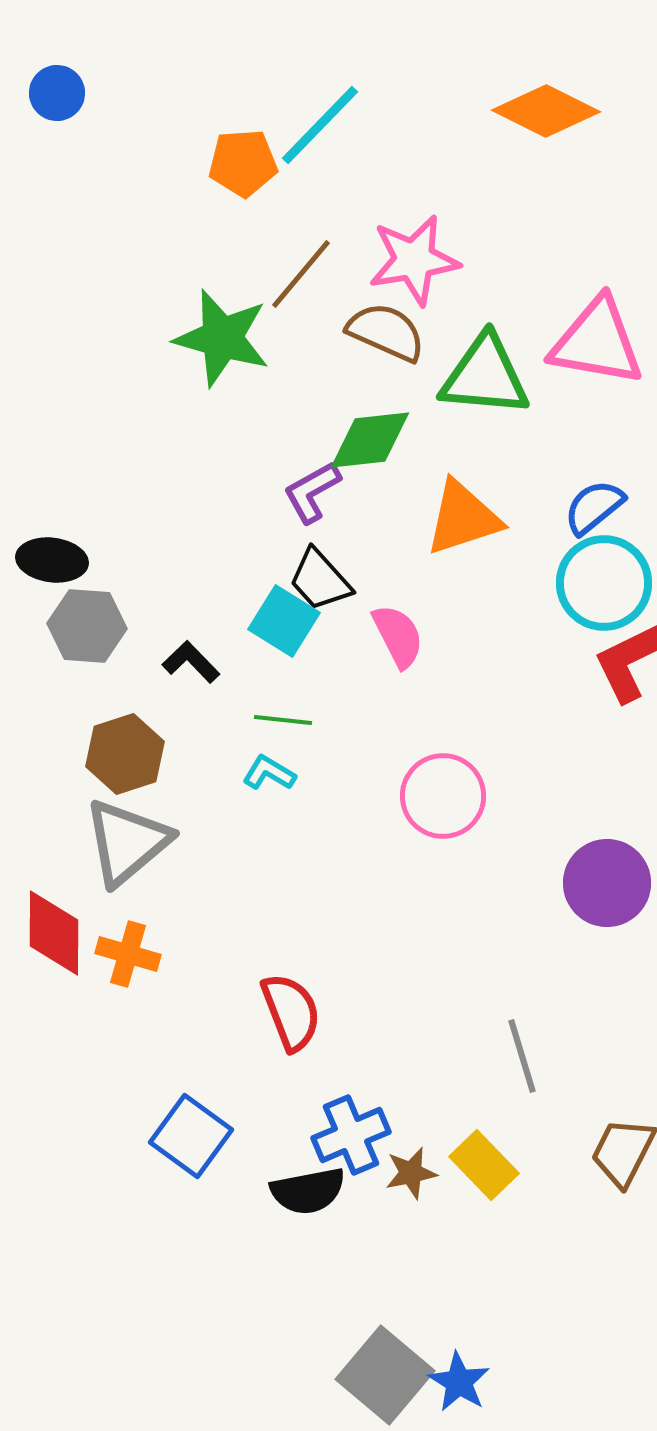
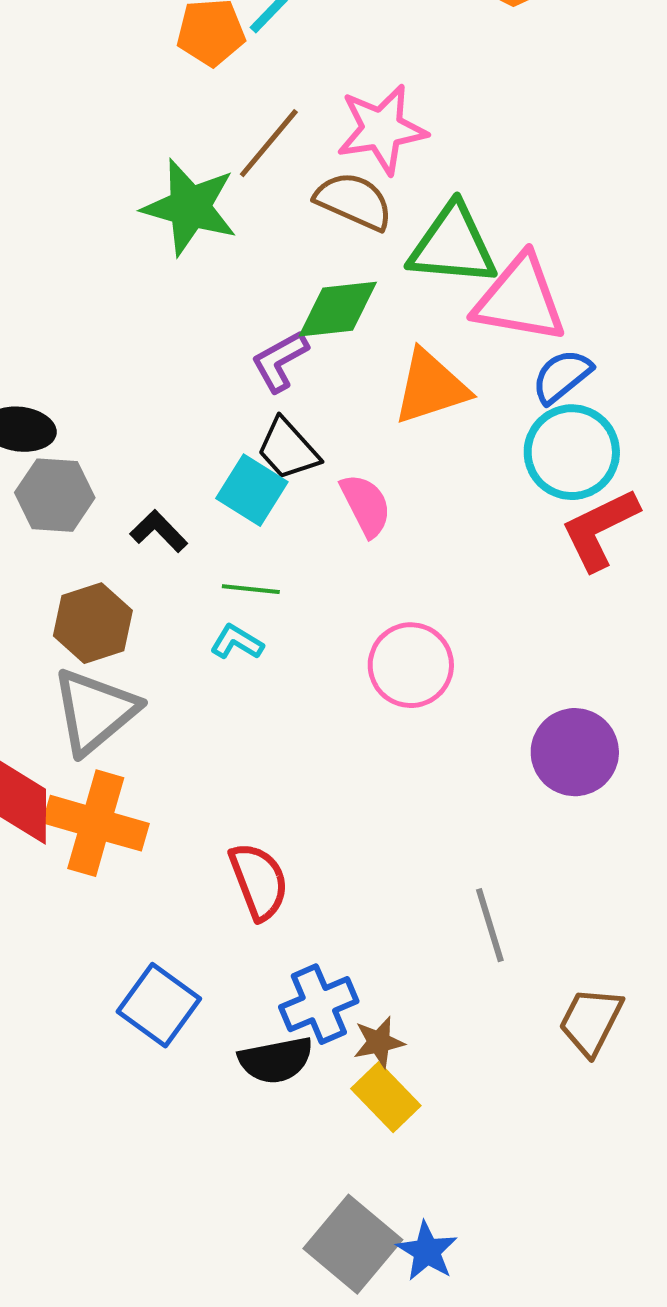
pink triangle: (597, 342) -> (520, 299), moved
orange cross: (128, 954) -> (96, 823), size x1.6
yellow rectangle: (484, 1165) -> (386, 1097), moved

